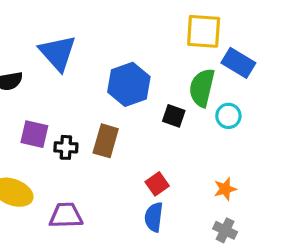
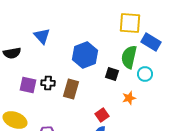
blue triangle: (58, 53) -> (42, 36), size x0.7
black cross: (66, 147) -> (48, 83), moved
orange star: (225, 189) -> (129, 98), moved

